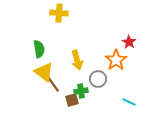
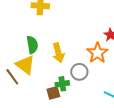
green semicircle: (39, 49) -> (32, 45), moved
brown line: (53, 84) -> (12, 77), moved

